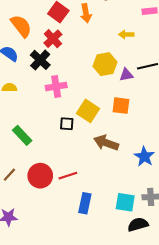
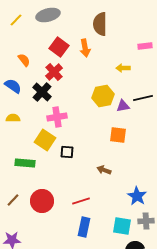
orange semicircle: (21, 26) -> (24, 60), size x0.6
yellow square: (88, 111) -> (45, 140), moved
green rectangle: (22, 135) -> (25, 163), turned -42
brown arrow: (106, 143) -> (104, 170), size x0.6
blue star: (144, 157) -> (137, 196), moved
red line: (68, 176) -> (81, 201), moved

